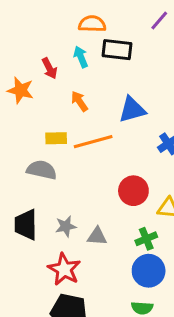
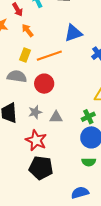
orange arrow: (79, 101) -> (28, 30), moved
yellow rectangle: (56, 138) -> (25, 55), turned -64
red circle: (133, 191) -> (44, 84), moved

